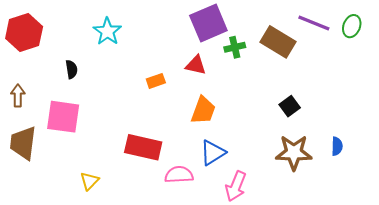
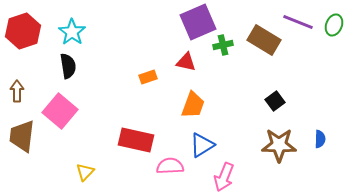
cyan star: (107, 31) -> (72, 32), moved
black semicircle: (72, 69) -> (68, 66), size x1.4
pink square: (63, 117) -> (60, 111), turned 32

